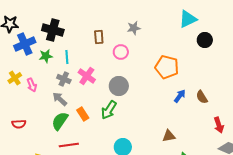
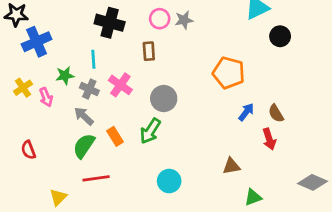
black cross: (53, 30) -> (110, 23), moved
brown rectangle: (99, 37) -> (149, 51), moved
pink circle: (121, 52) -> (160, 19), moved
green star: (46, 56) -> (65, 75), moved
red semicircle: (19, 124) -> (28, 150), turned 72
red arrow: (219, 125) -> (269, 139), moved

